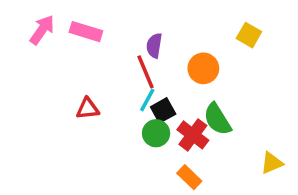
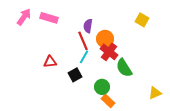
orange circle: (203, 68) -> (105, 39), moved
black square: (163, 110) -> (75, 75), moved
green circle: (156, 133) -> (102, 87), moved
red cross: (193, 135) -> (109, 52), moved

